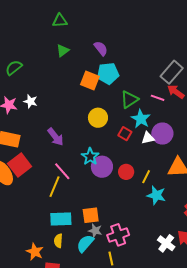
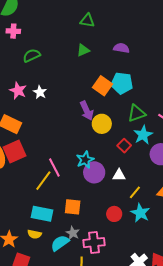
purple semicircle: (101, 48) -> (121, 48), moved, turned -56
purple arrow: (56, 137) -> (87, 111), moved
white triangle: (148, 138) -> (119, 175), moved
red circle: (126, 172) -> (114, 214), moved
orange square: (91, 215) -> (73, 207), moved
yellow semicircle: (58, 241) -> (34, 234), turned -96

